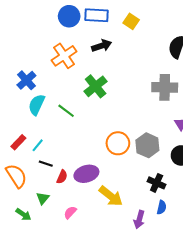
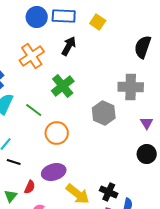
black arrow: (102, 46) -> (69, 46), turned -42
orange circle: (118, 143) -> (57, 133), moved
gray hexagon: (147, 145) -> (104, 113), moved
red semicircle: (62, 177) -> (30, 187), moved
black cross: (157, 183) -> (109, 192), moved

